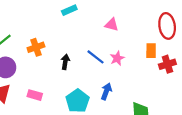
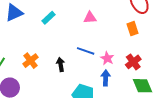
pink star: (117, 58) -> (107, 58), moved
red cross: (167, 64) -> (133, 62), moved

